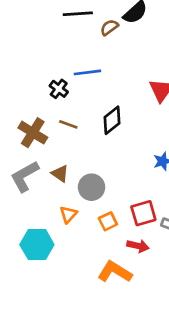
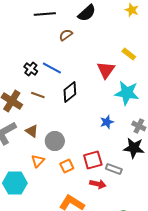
brown semicircle: (109, 27) -> (66, 35), moved
blue line: (87, 72) -> (52, 68), moved, turned 36
red arrow: (138, 246) -> (98, 184), moved

